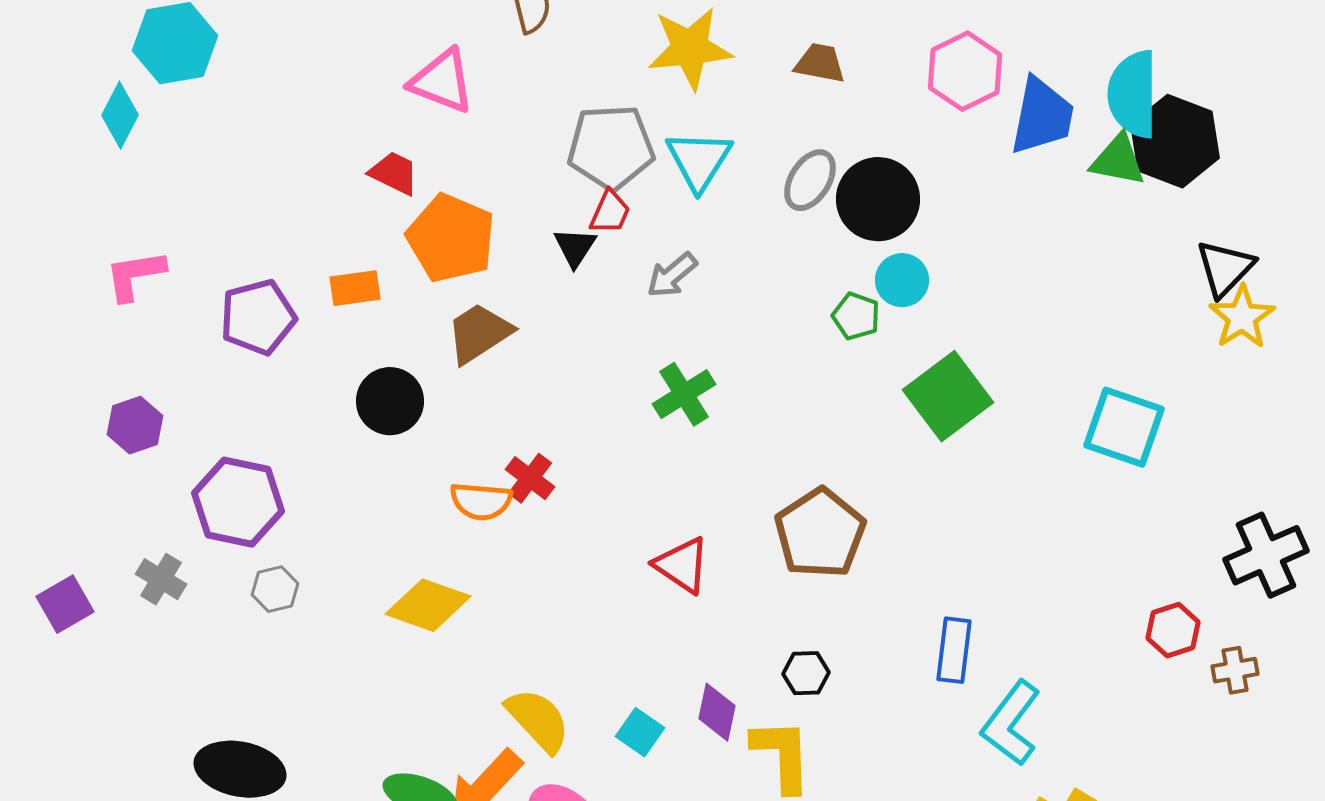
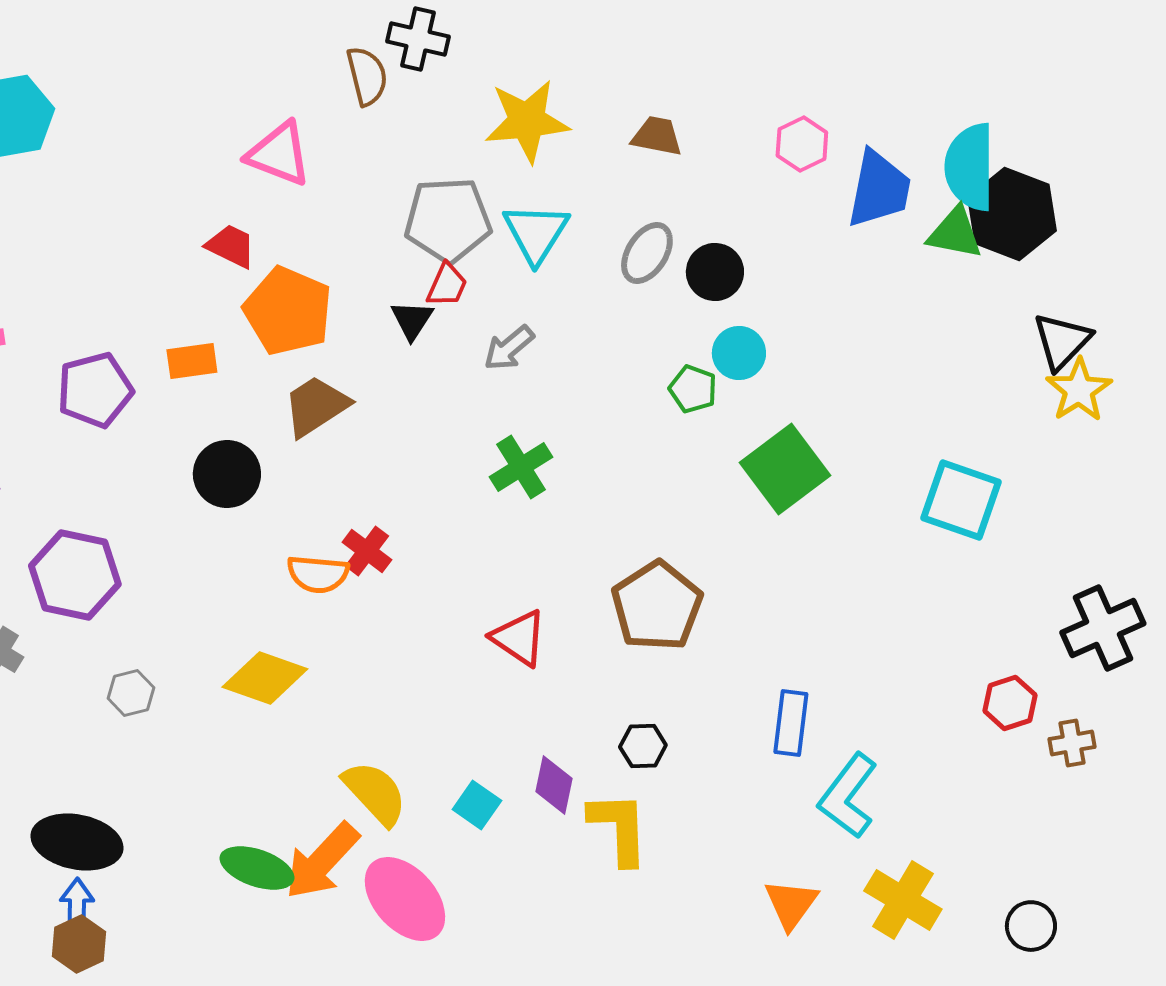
pink hexagon: (965, 71) -> (802, 144), size x0.7
black circle: (878, 199) -> (715, 272), size x0.7
gray hexagon: (275, 589) -> (131, 693), moved

